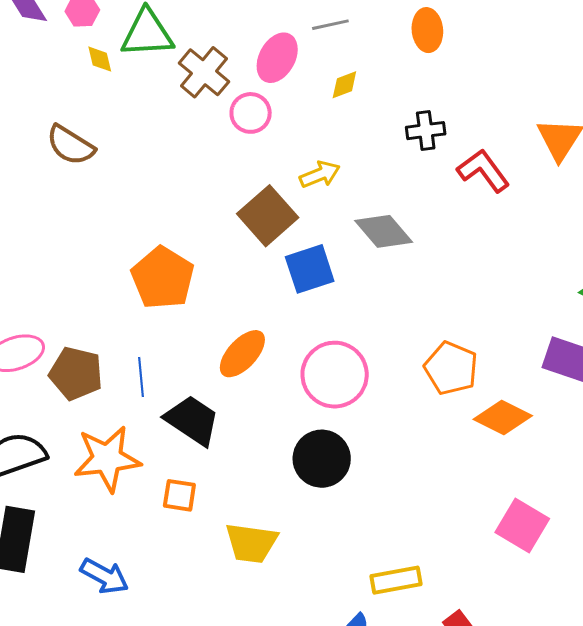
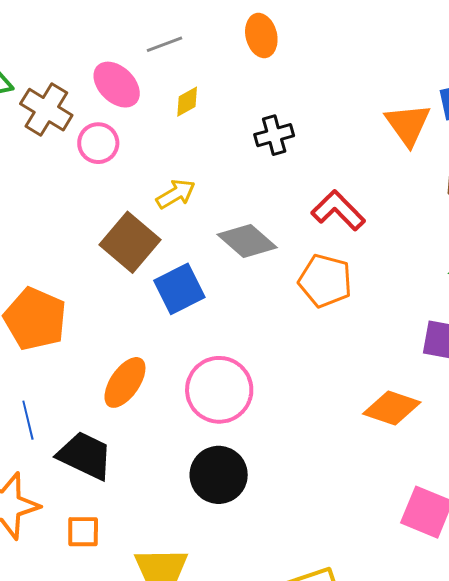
pink ellipse: (277, 58) -> (117, 85), turned -66
red L-shape: (483, 171) -> (338, 210), moved
orange pentagon: (451, 368) -> (325, 281), moved

